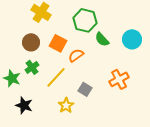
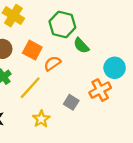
cyan circle: (132, 39) -> (115, 68), moved
gray square: (85, 89) -> (71, 102), moved

